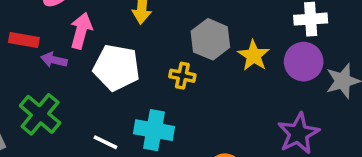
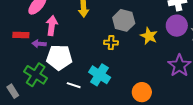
yellow star: (254, 55) -> (149, 36), moved
white pentagon: (116, 68) -> (59, 57), moved
cyan cross: (154, 130) -> (100, 75), turned 30

